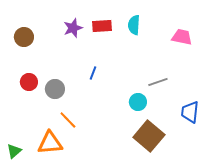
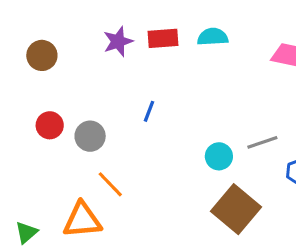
cyan semicircle: (134, 25) -> (213, 37), turned 84
gray line: (158, 82) -> (262, 142), moved

